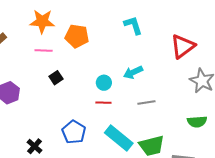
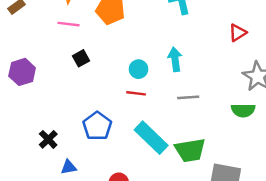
red triangle: (183, 46) -> (238, 33), size x0.6
cyan arrow: (133, 72) -> (175, 59), turned 102
green semicircle: (197, 122) -> (243, 110), moved

